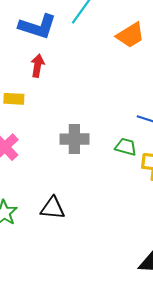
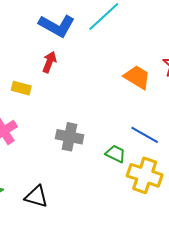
orange trapezoid: (130, 35) -> (137, 77), moved, turned -128

